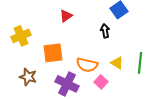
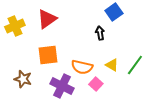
red triangle: (66, 16) -> (47, 19), moved, size x1.5
yellow cross: (21, 36) -> (15, 26), moved
green line: (140, 63) -> (135, 65), turned 30

